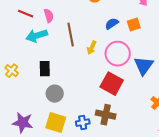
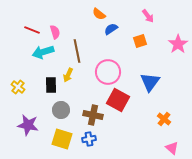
blue semicircle: (112, 24) -> (111, 29), moved
yellow arrow: (92, 48) -> (68, 75), moved
pink circle: (118, 54) -> (108, 72), moved
brown cross: (106, 115) -> (93, 115), moved
purple star: (23, 123) -> (28, 125), moved

